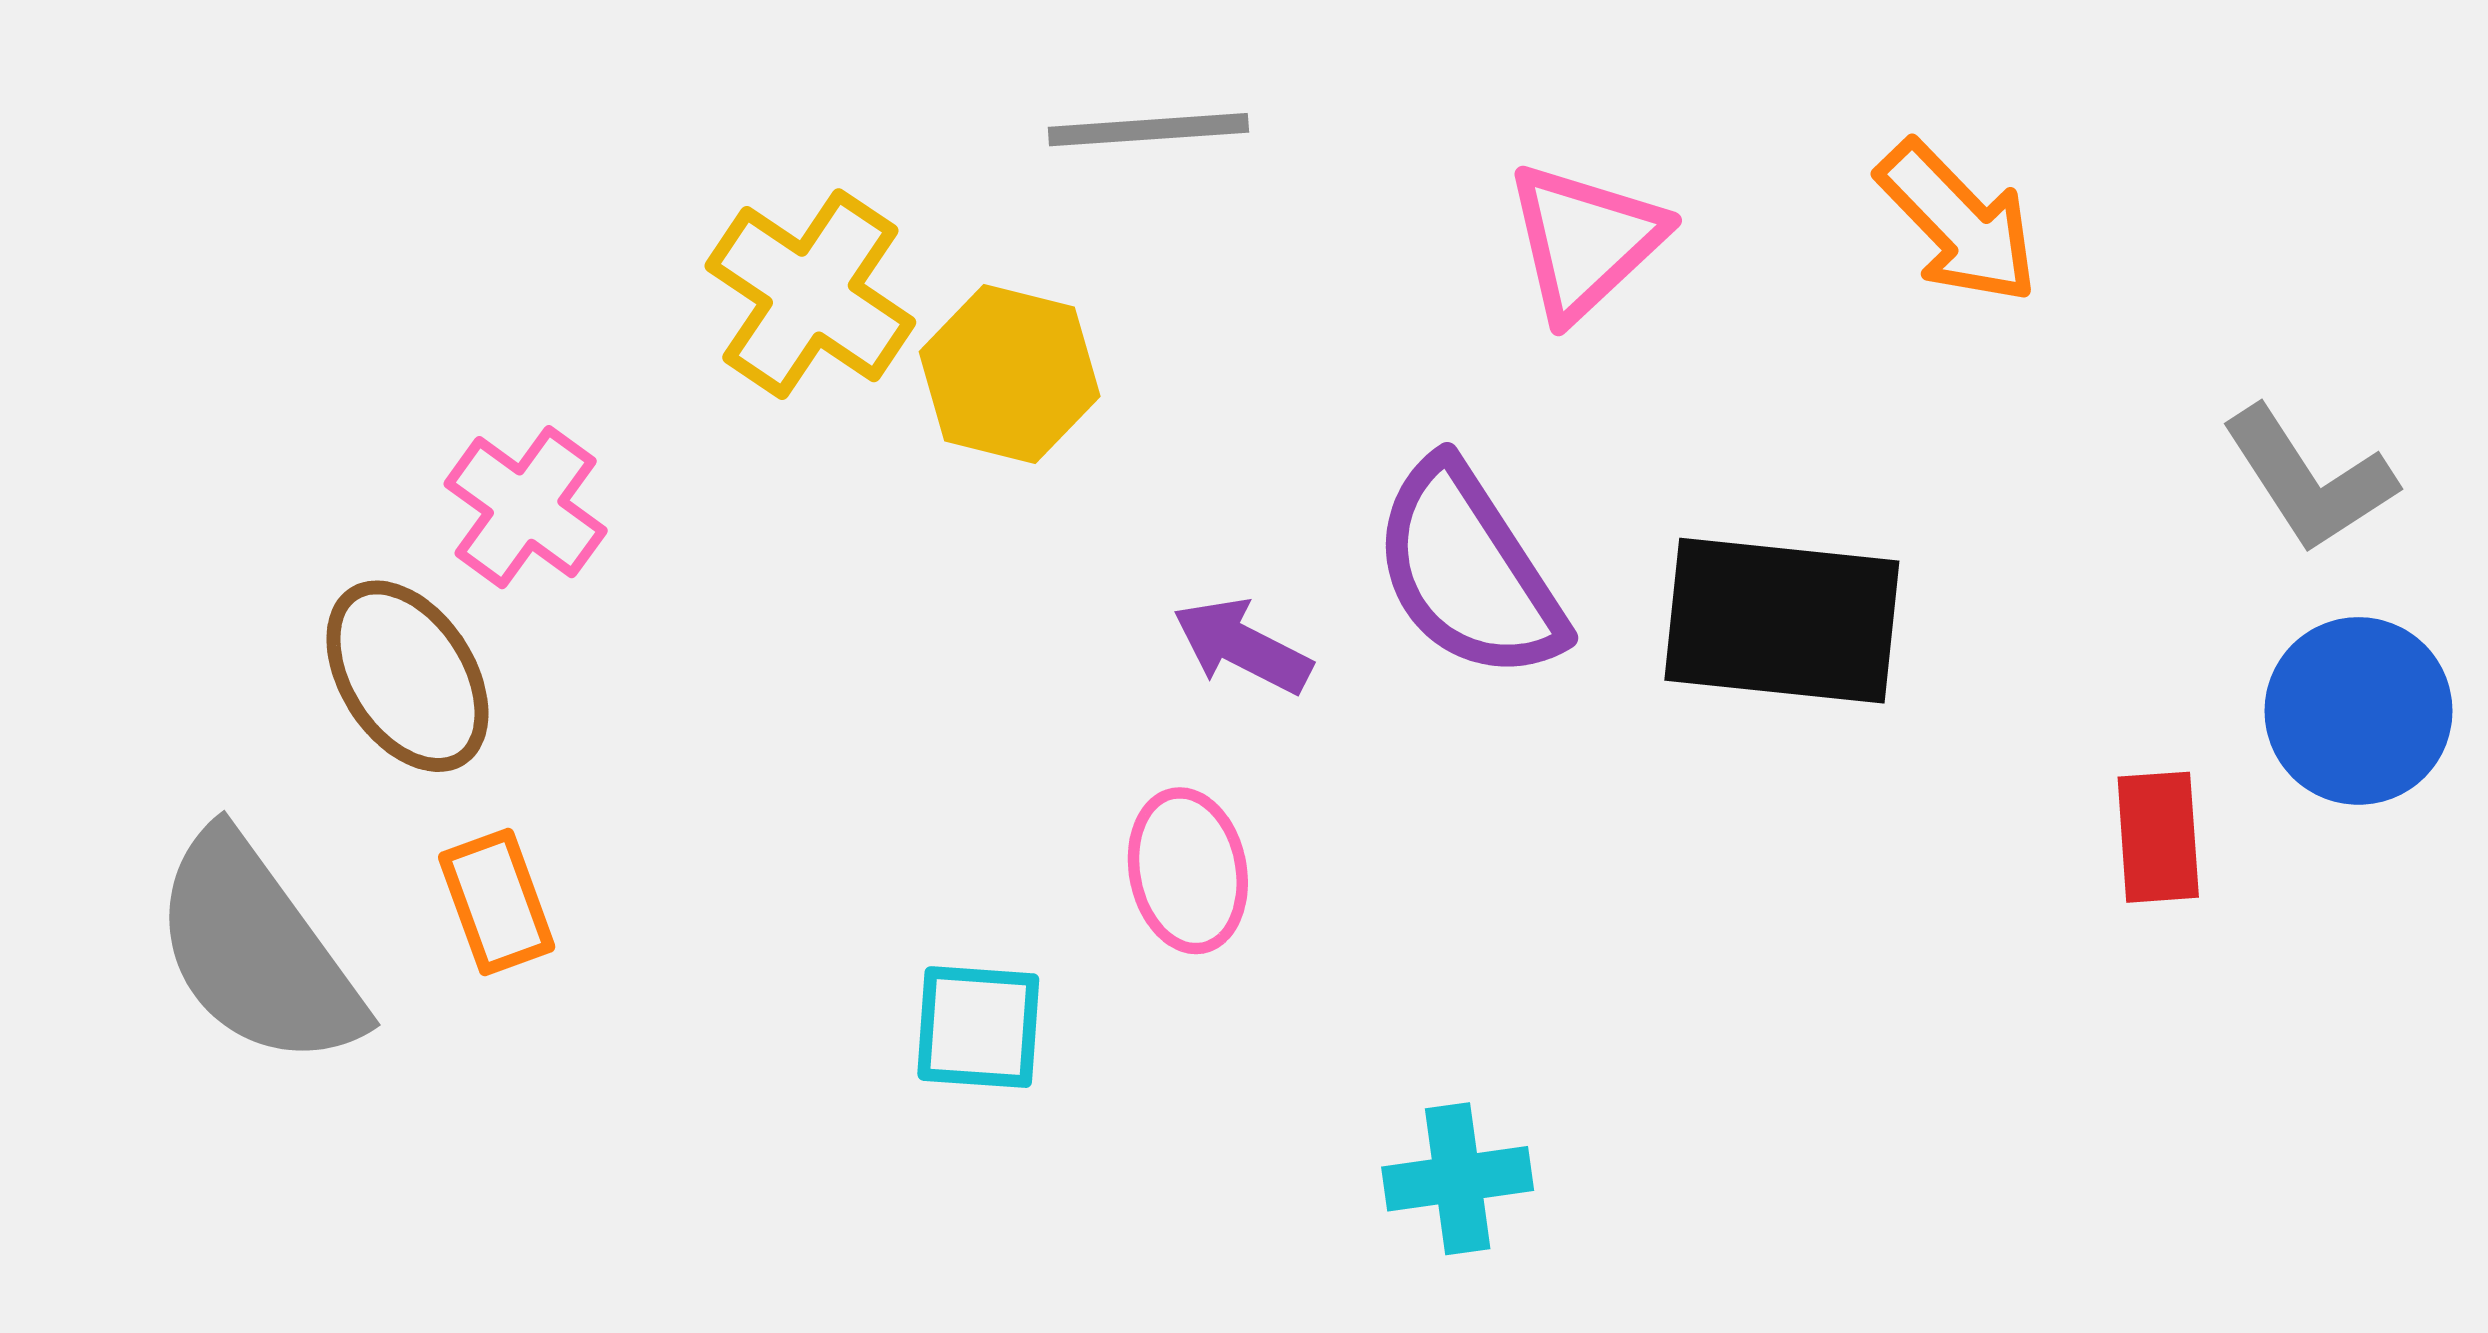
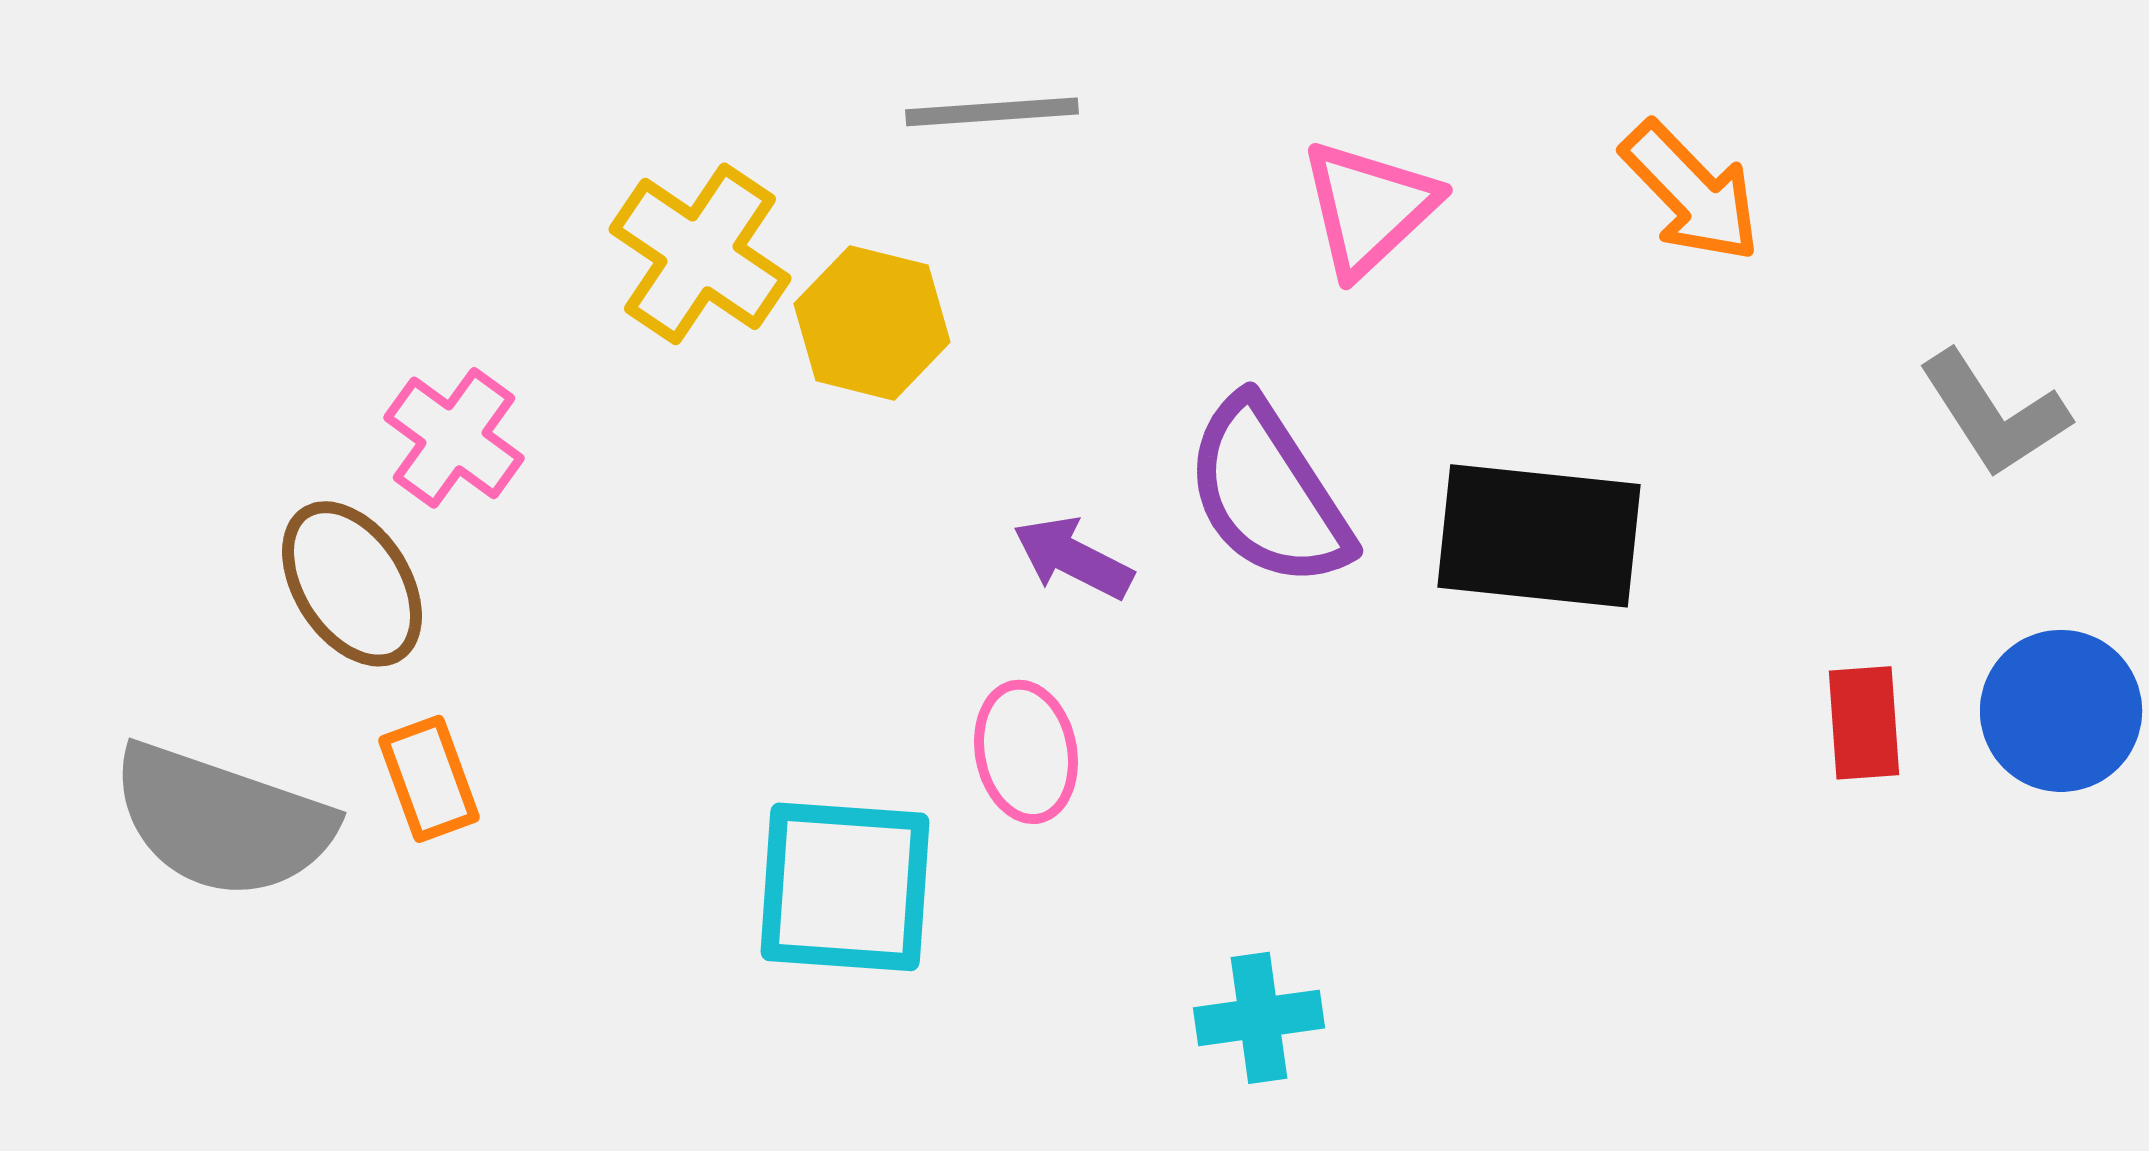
blue circle: (2358, 711) -> (2061, 711), moved
gray semicircle: (257, 951) -> (222, 821), turned -35
cyan square: (978, 1027) -> (845, 887), size x1.6

